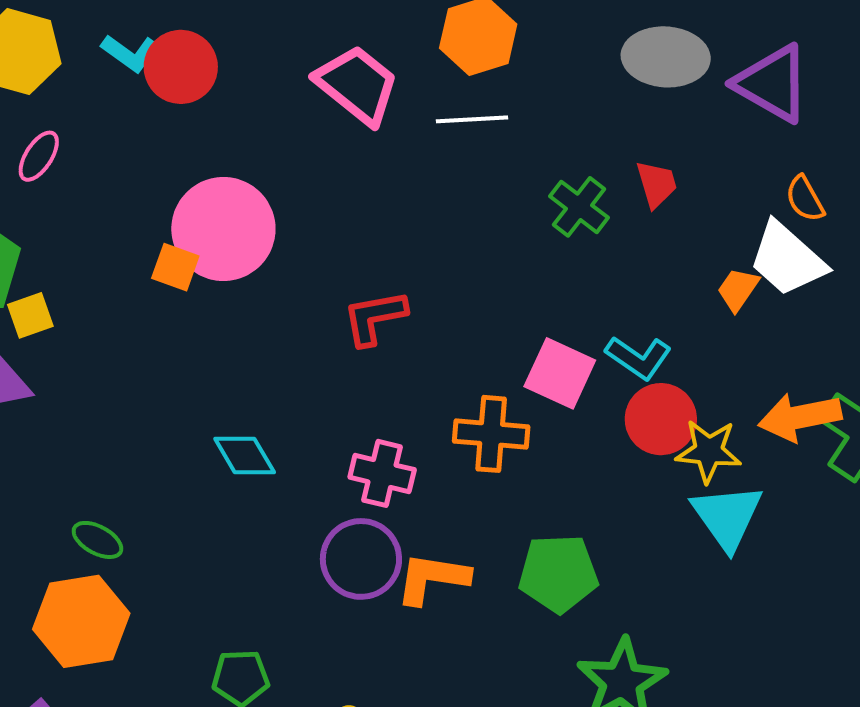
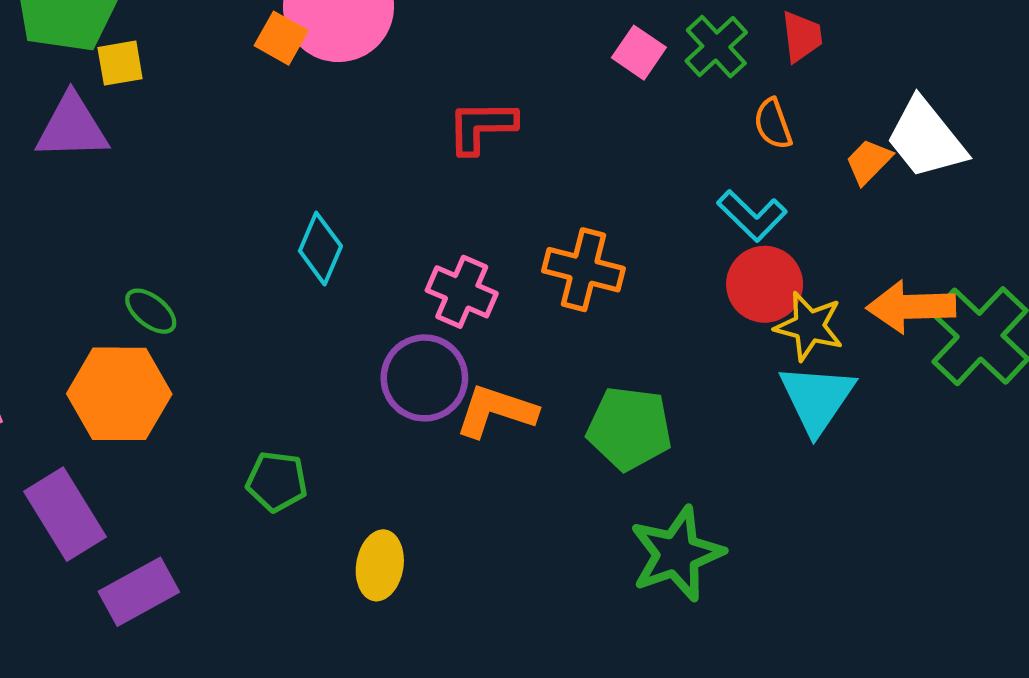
orange semicircle: (805, 199) -> (773, 124), moved
pink square: (560, 373) -> (639, 53), moved, size x0.7
cyan diamond: (245, 456) -> (320, 249), turned 44

